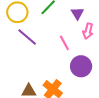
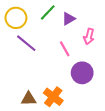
purple triangle: (77, 13) -> (69, 19), moved, turned 32

